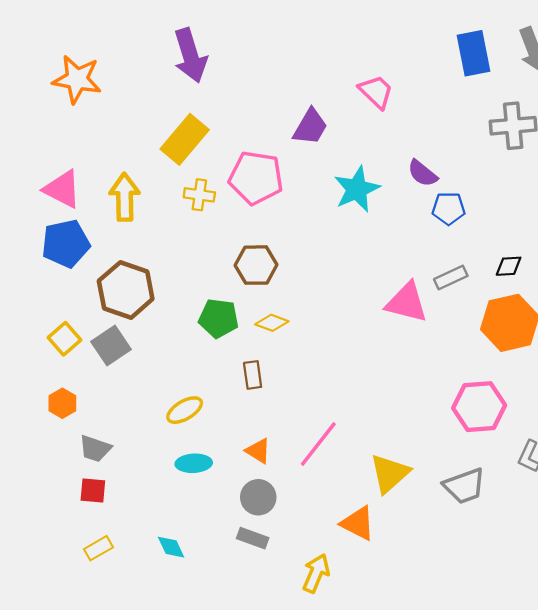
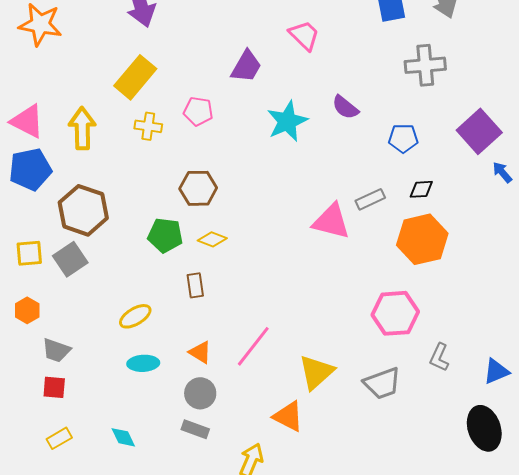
pink pentagon: (256, 178) -> (198, 111), size x0.6
blue pentagon: (449, 208) -> (403, 138), moved
yellow square: (65, 339) -> (29, 253), turned 36

